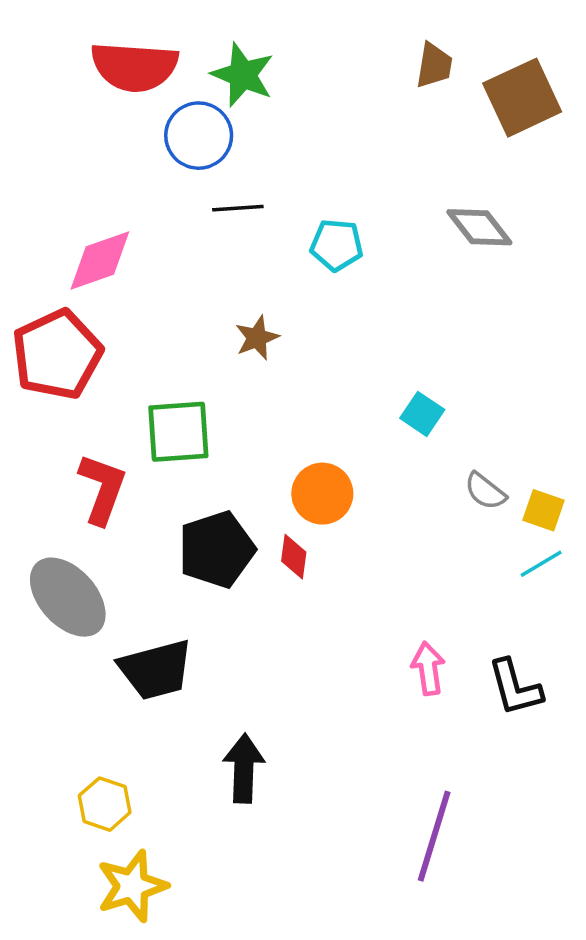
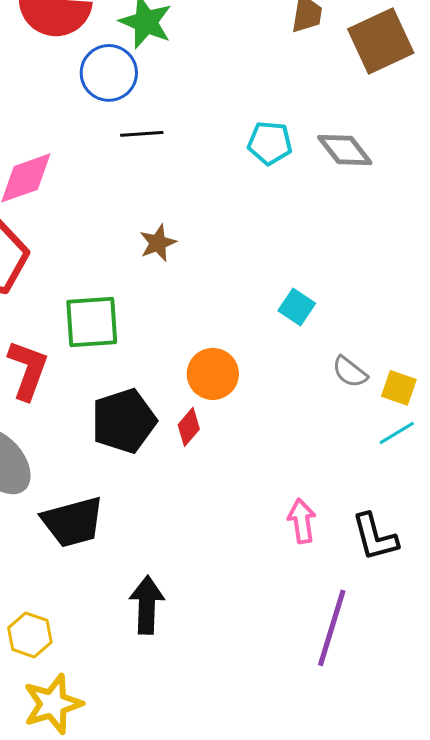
cyan pentagon: (337, 245) -> (270, 143), moved
red diamond: (294, 557) -> (189, 427), turned 33
purple line: (434, 836) -> (332, 628), moved

